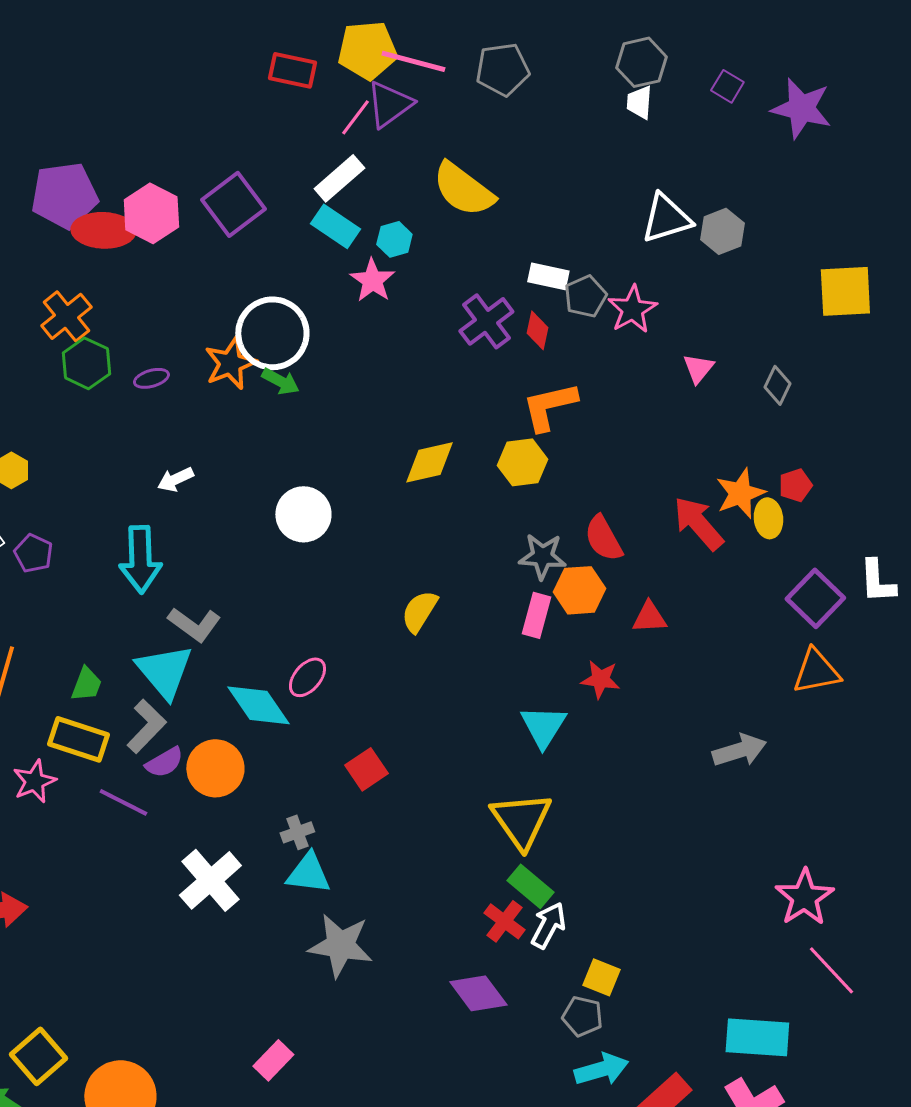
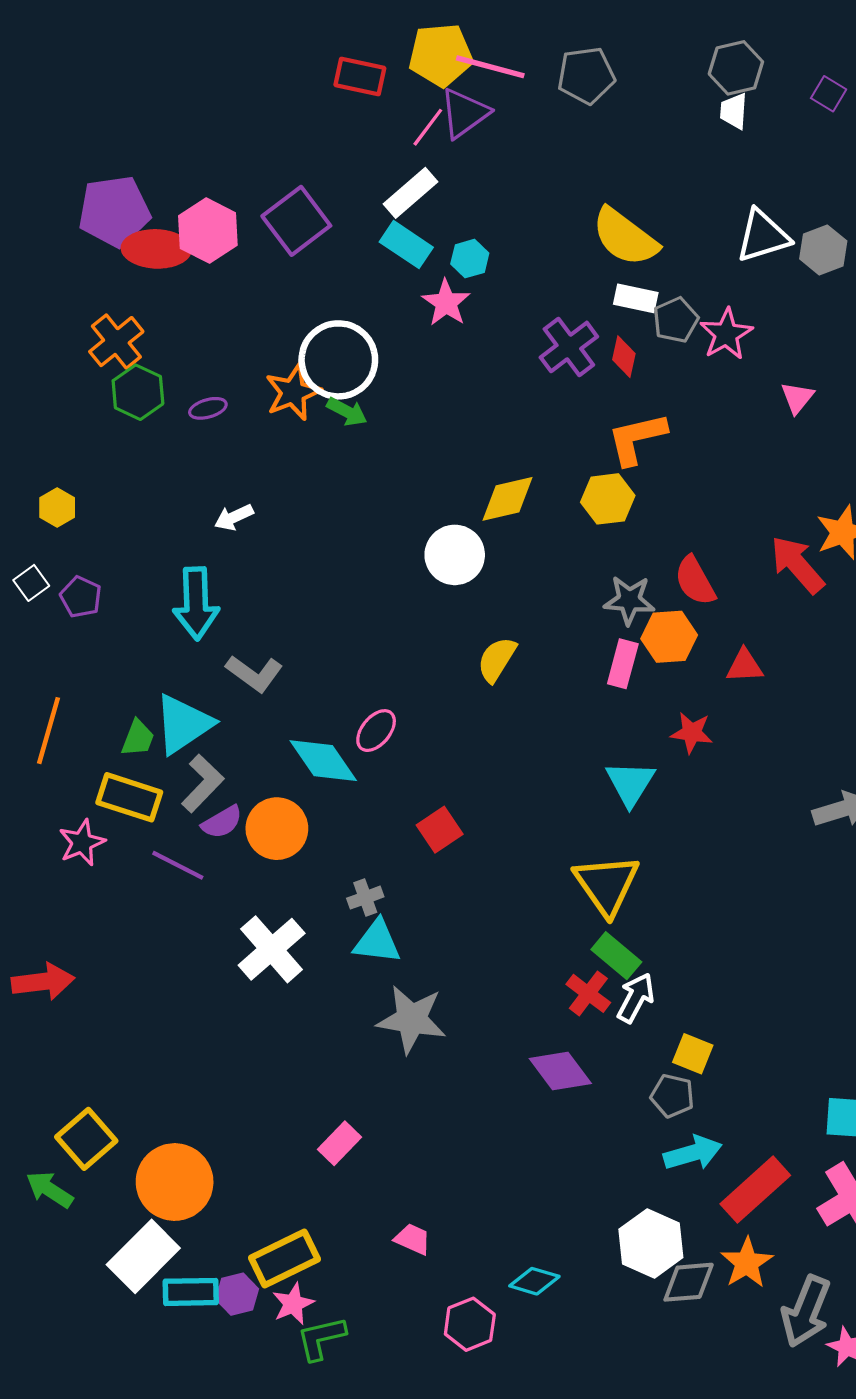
yellow semicircle: (463, 189) -> (625, 237), moved
white circle: (303, 514) -> (455, 555), moved
cyan triangle: (164, 671) -> (183, 724), moved, turned 36

